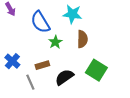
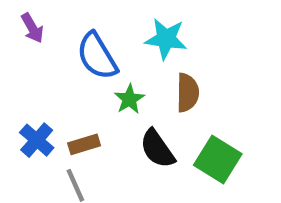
brown rectangle: (42, 65) -> (84, 144), moved
black semicircle: (64, 77) -> (157, 149), moved, turned -90

